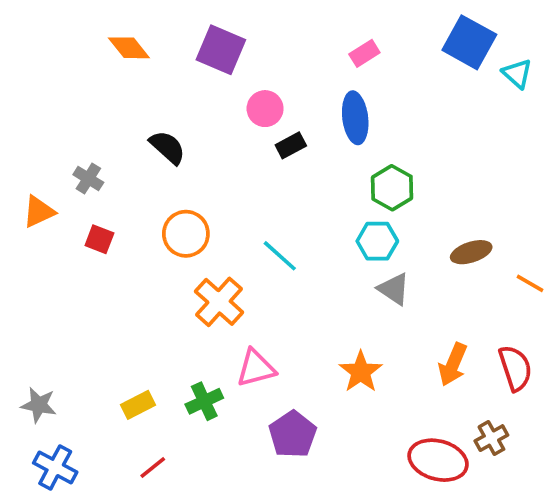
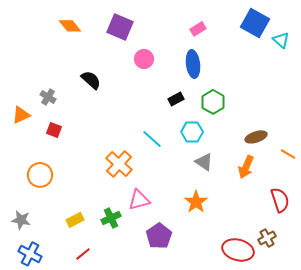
black rectangle: (291, 145) -> (176, 99), moved
orange circle: (186, 234) -> (40, 175), moved
cyan hexagon: (377, 241) -> (192, 132), moved
gray triangle: (394, 289) -> (204, 162), moved
orange arrow: (453, 364) -> (246, 167), moved

